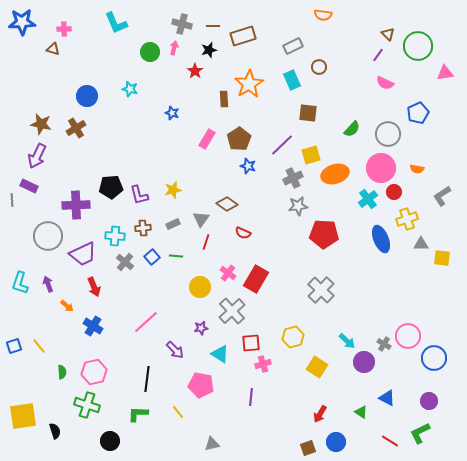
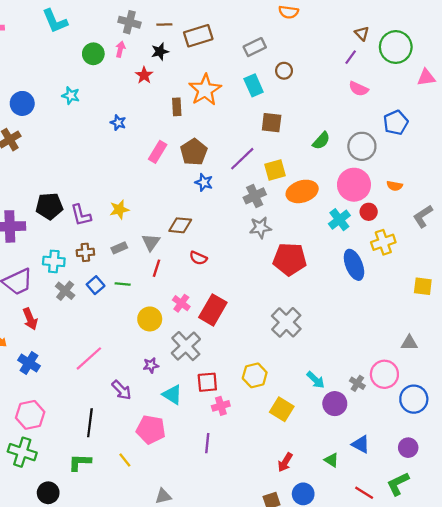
brown diamond: (227, 204) -> (180, 225), turned -30
gray triangle: (421, 244) -> (409, 343), moved

